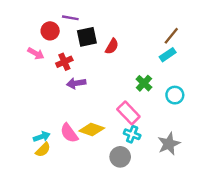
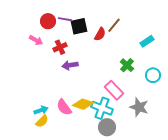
purple line: (70, 18) -> (65, 19), moved
brown line: (171, 36) -> (114, 25), moved
cyan cross: (132, 134) -> (102, 108), moved, size x1.5
gray star: (169, 144) -> (139, 107), moved, turned -30

